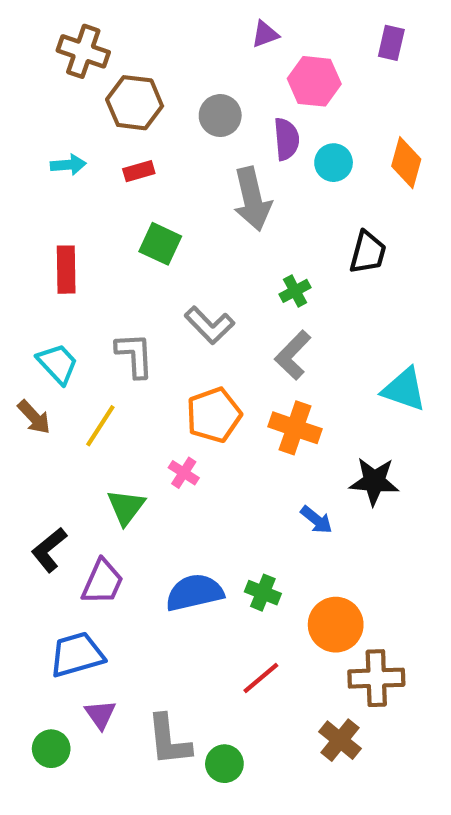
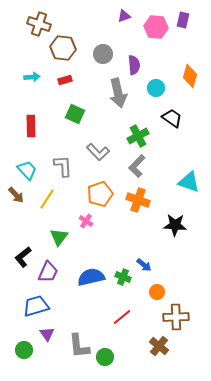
pink hexagon: (314, 81) -> (156, 27), moved
cyan circle: (334, 163) -> (156, 88), moved
black trapezoid: (368, 252) -> (172, 118), turned -70
green cross: (295, 291) -> (138, 136), size x1.5
blue arrow: (316, 520) -> (144, 265), moved
orange circle: (336, 625) -> (157, 292), size x0.6

